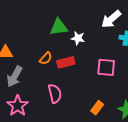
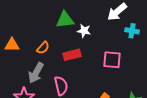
orange semicircle: (46, 58) -> (43, 48), moved
gray arrow: (15, 76) -> (36, 73), moved

